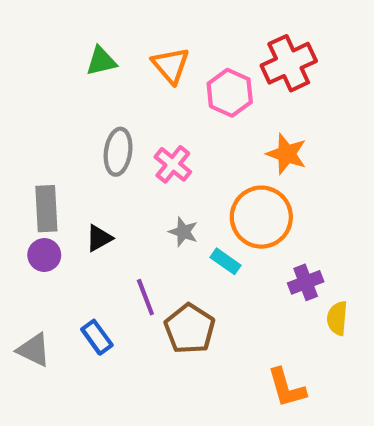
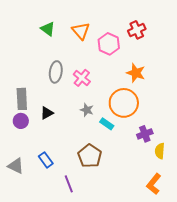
green triangle: (101, 61) -> (48, 29), turned 49
red cross: (289, 63) -> (137, 30), size x0.7
purple line: (145, 297) -> (69, 184), moved
orange L-shape: (287, 388) -> (154, 184), moved, turned 55

